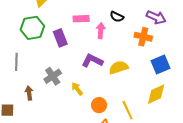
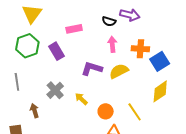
purple arrow: (156, 17) -> (130, 15), moved
pink arrow: (101, 31) -> (112, 44), moved
orange cross: (143, 37) -> (140, 49), moved

